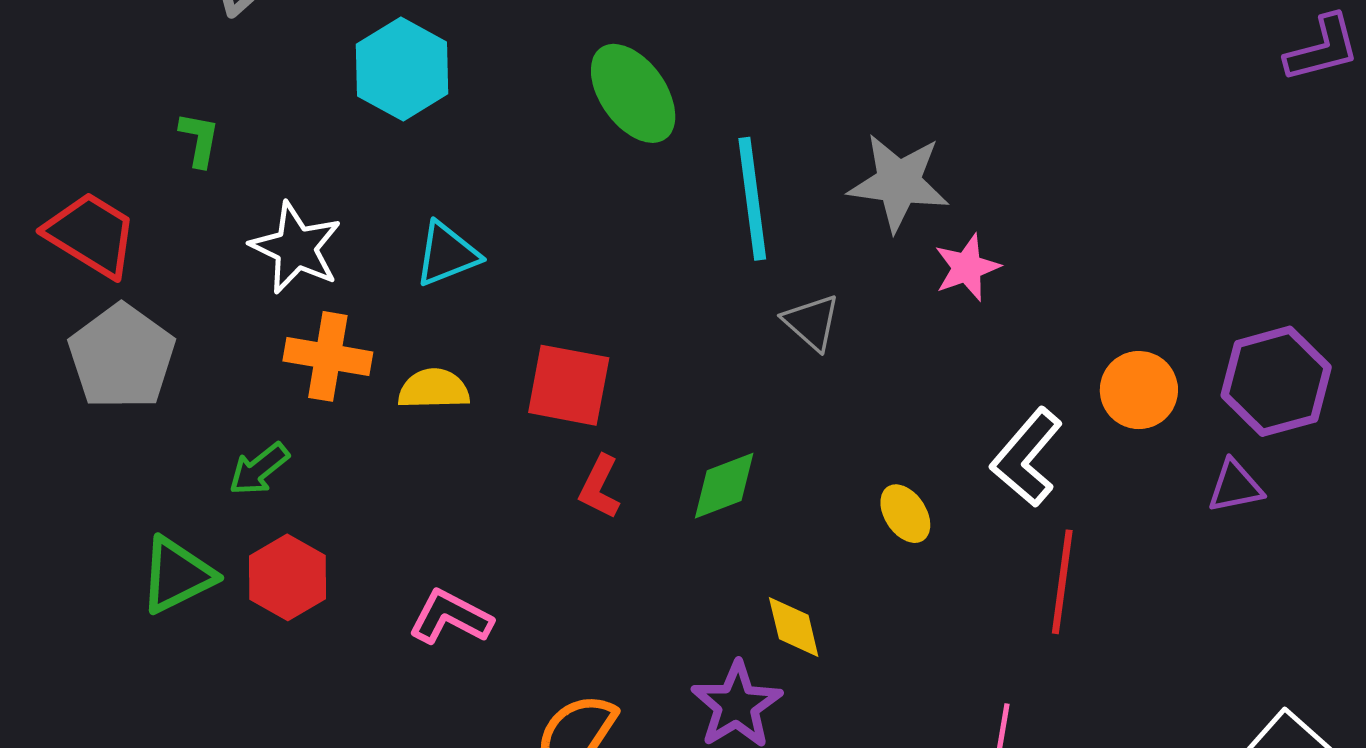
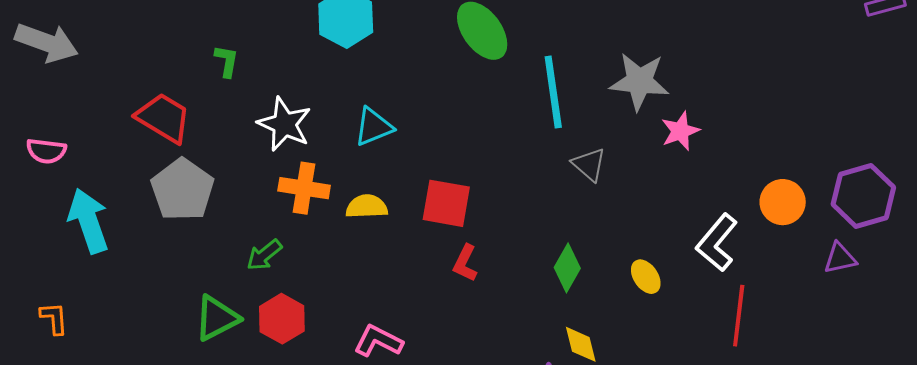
green diamond: (724, 486) -> (567, 268), moved, turned -39

